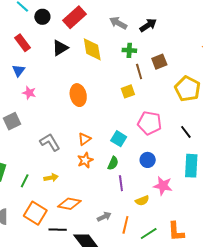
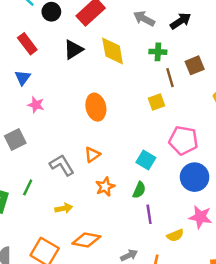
orange triangle: (84, 139) -> (92, 155), moved
blue circle: (148, 160) -> (195, 177), moved, size x1.5
green line: (25, 181) -> (28, 187), moved

